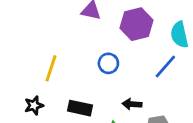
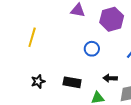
yellow line: (51, 68) -> (32, 37), moved

